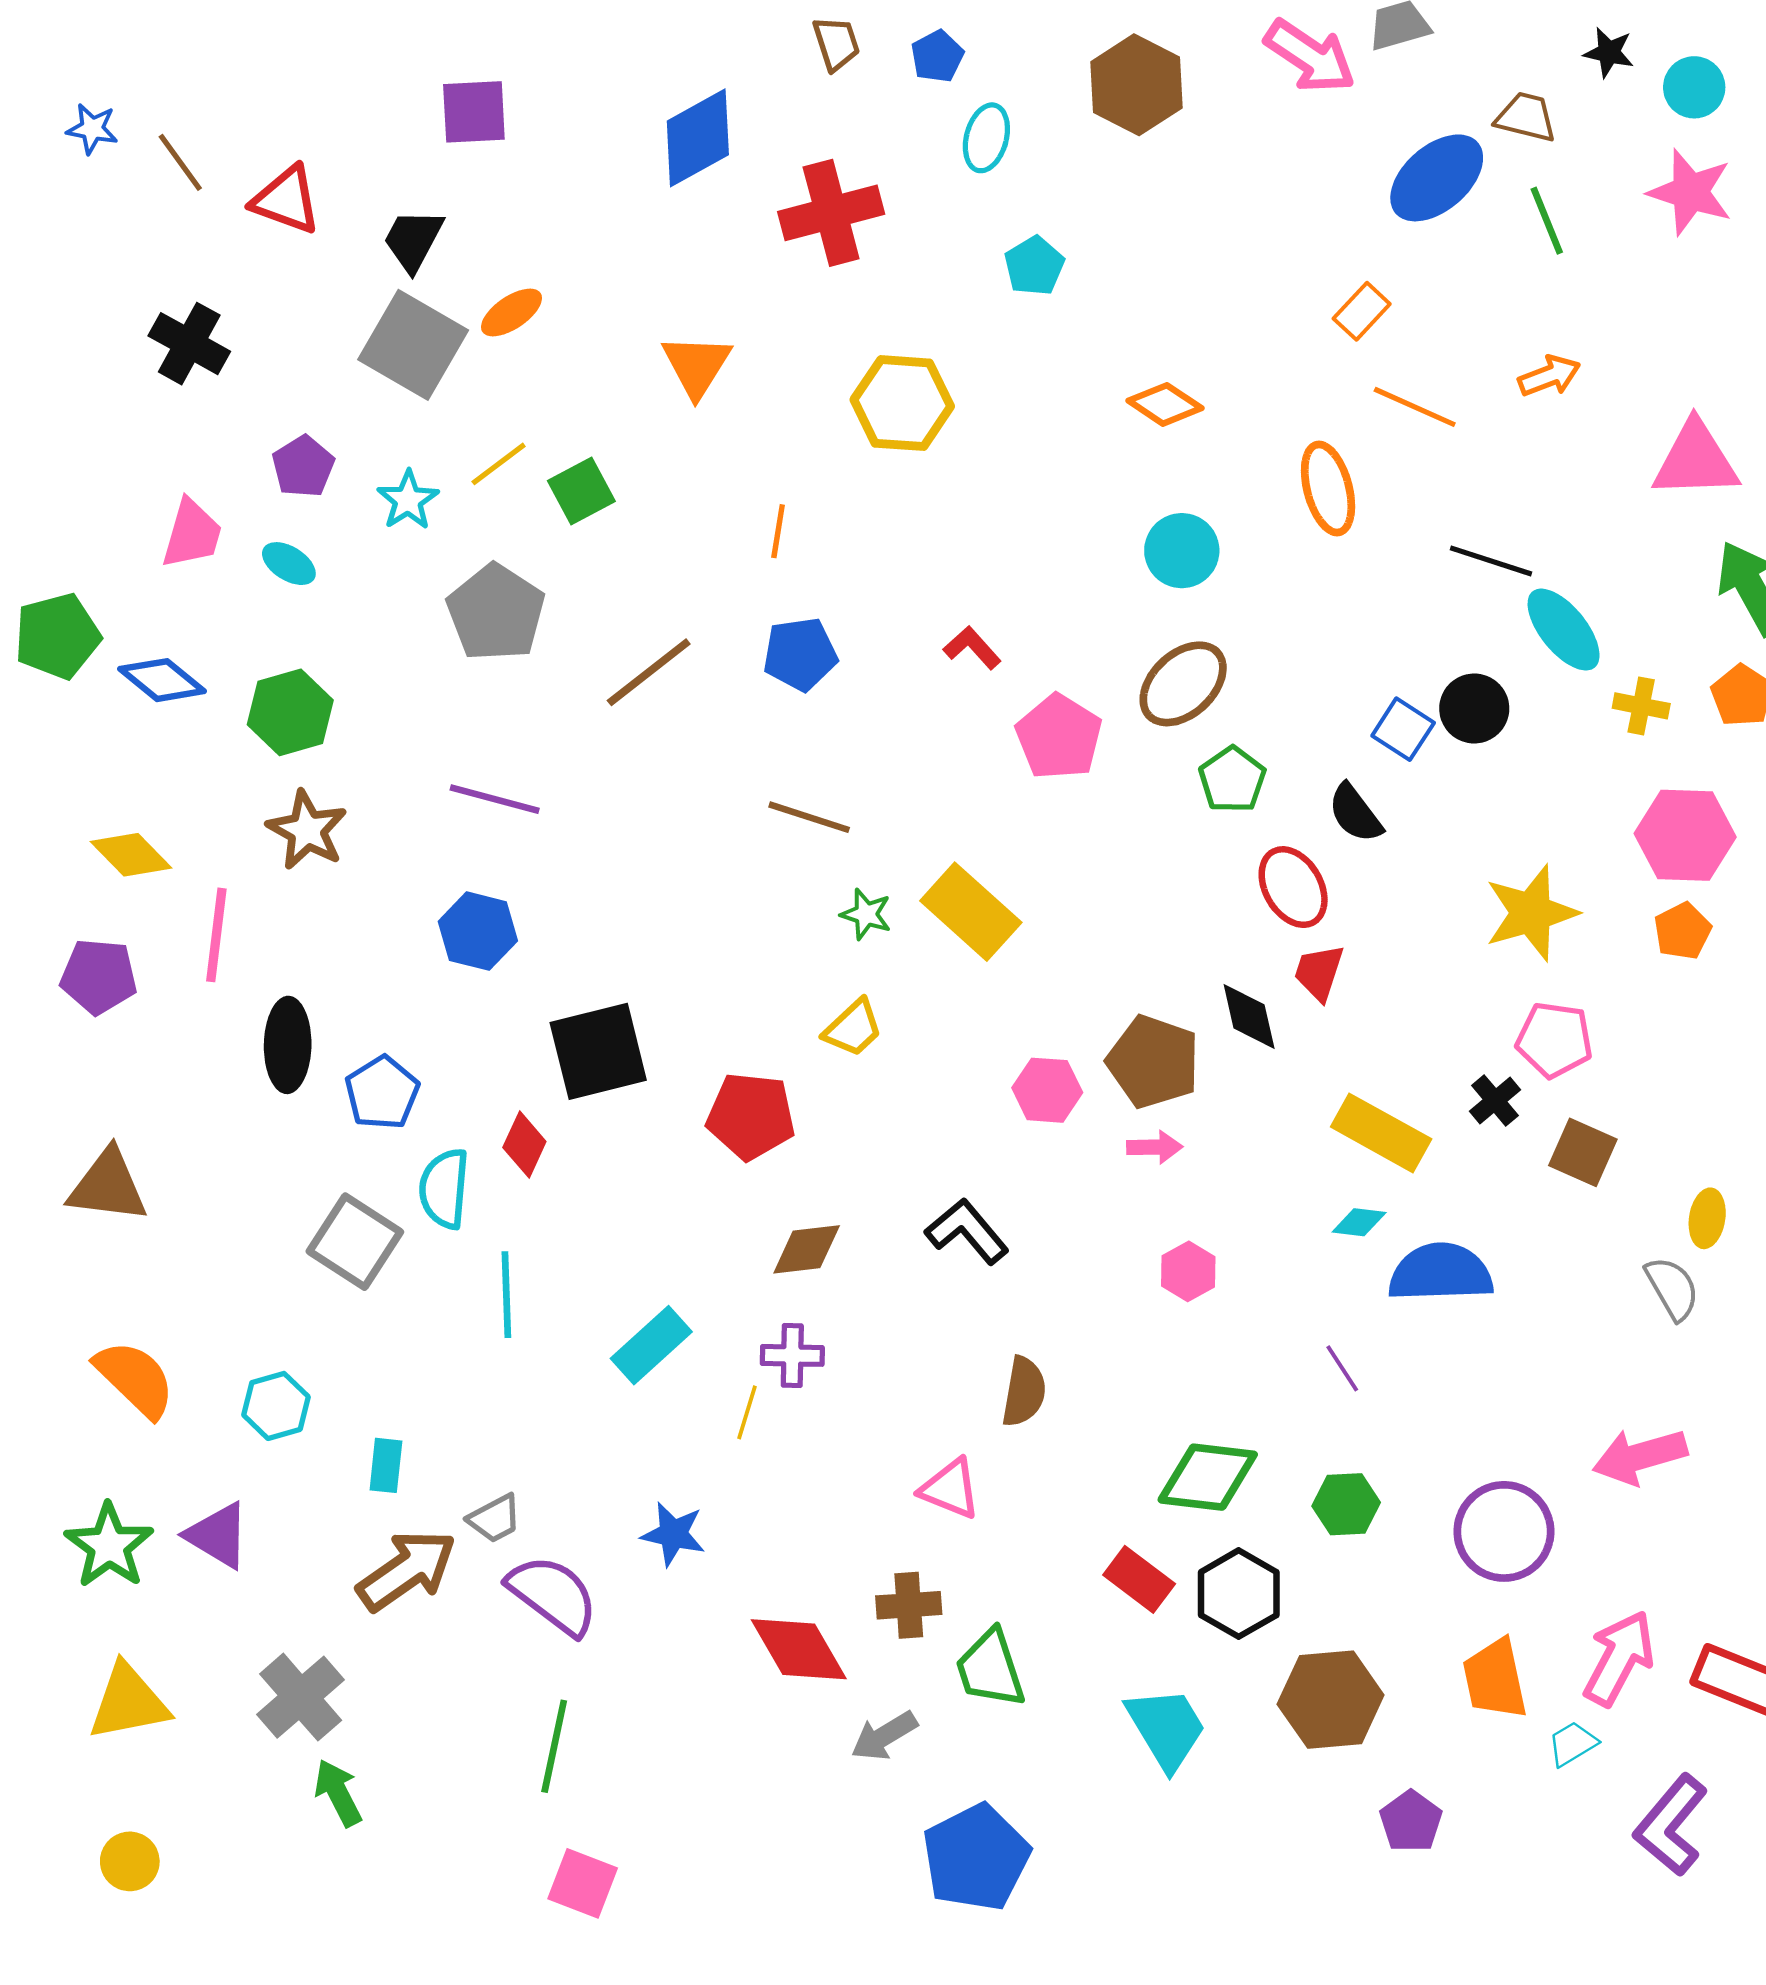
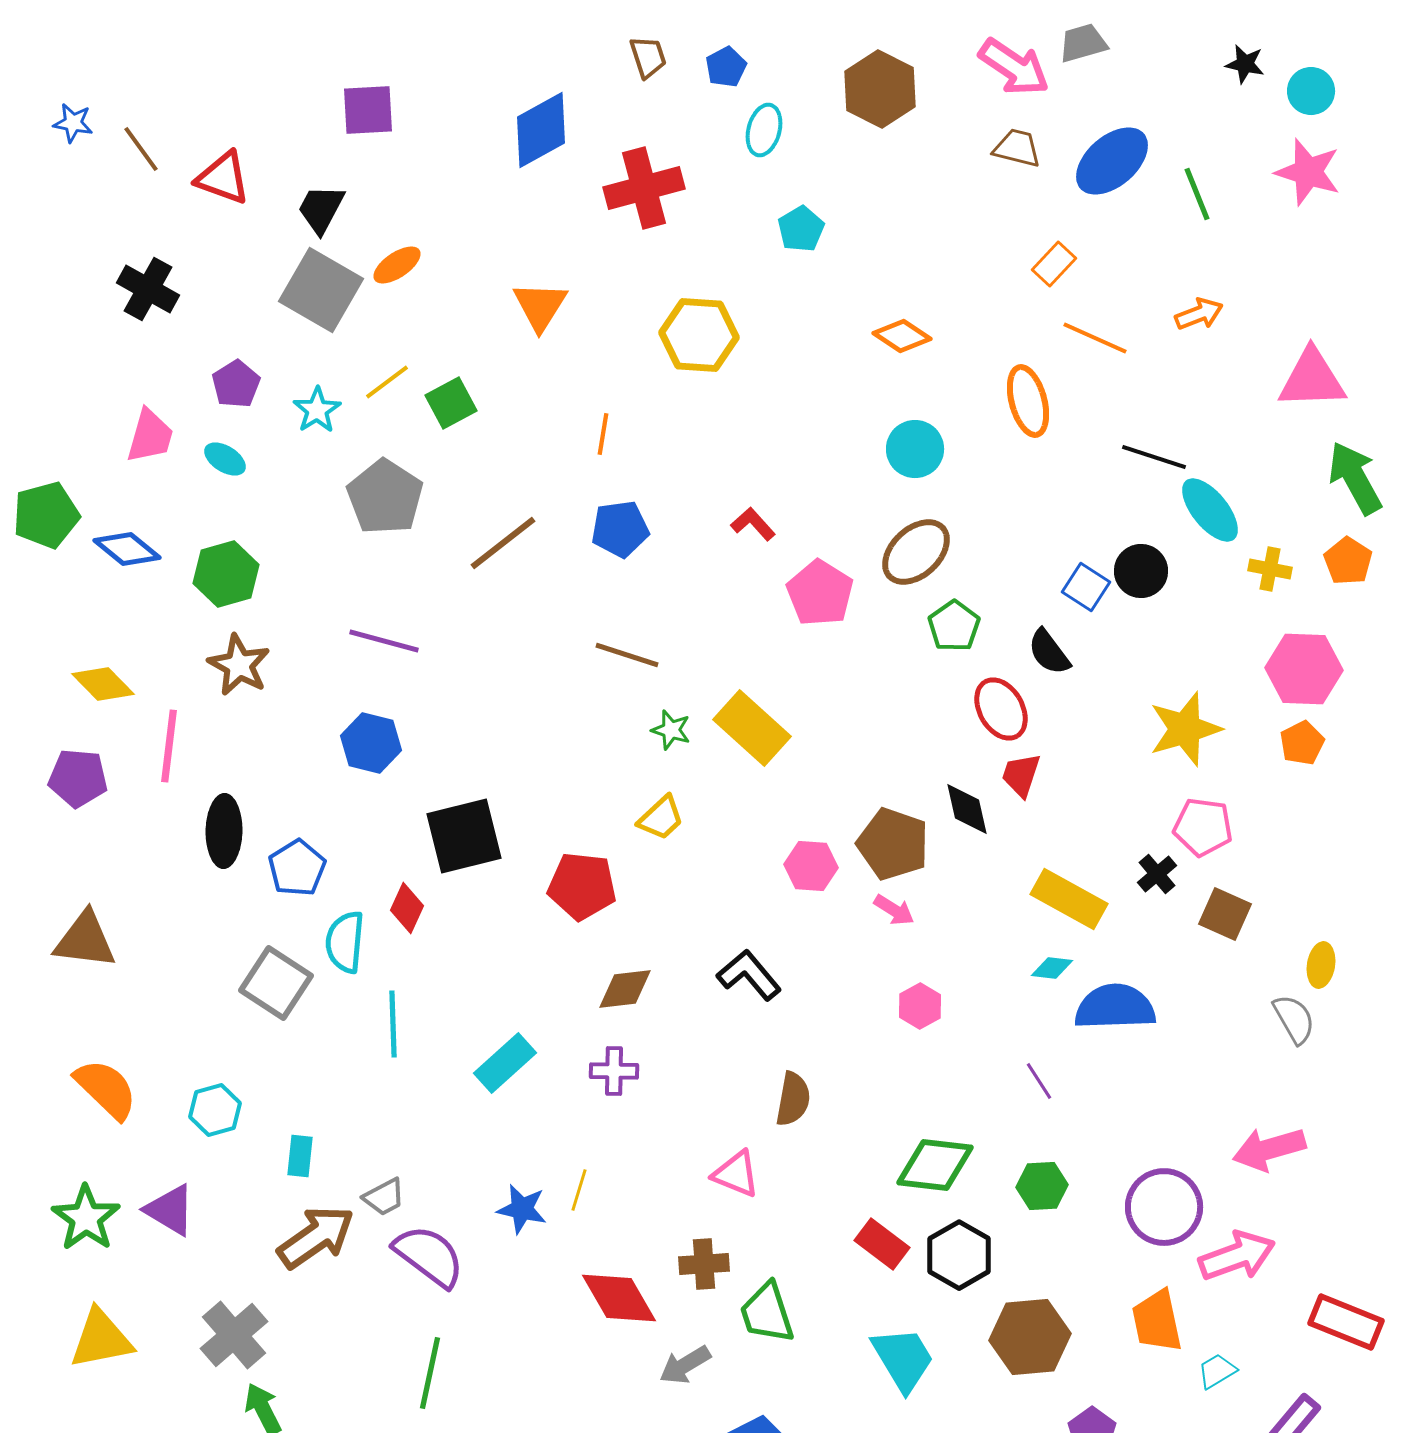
brown trapezoid: (1526, 117) -> (1017, 148), moved
pink arrow: (1155, 1147) -> (894, 910), turned 33
yellow line: (747, 1412) -> (579, 1190), moved
pink arrow: (1619, 1658) -> (1237, 1256), moved, turned 42

